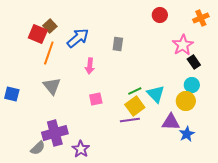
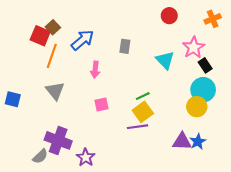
cyan circle: (192, 85) -> (203, 90), size x1.5
cyan triangle: (156, 94) -> (165, 60), moved
purple triangle: (171, 122) -> (182, 142), moved
purple cross: (55, 133) -> (58, 140), turned 35

